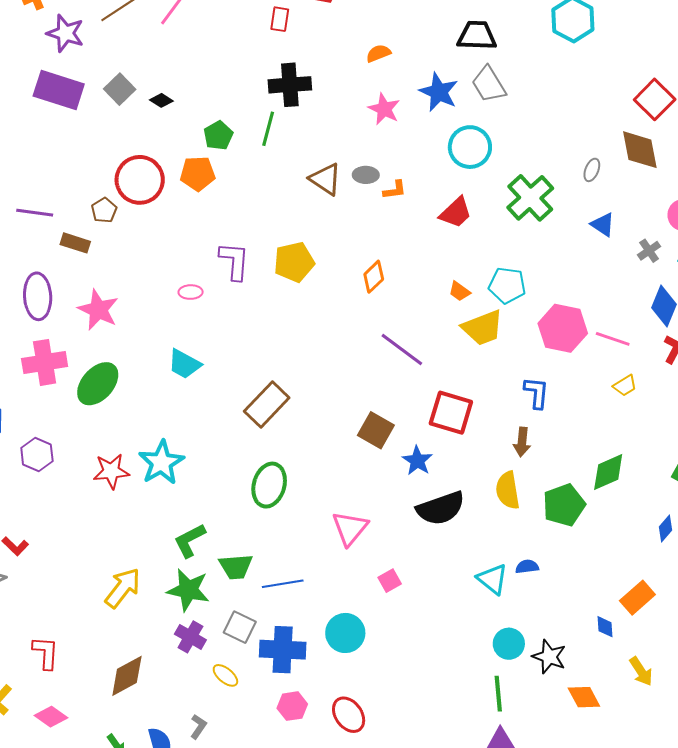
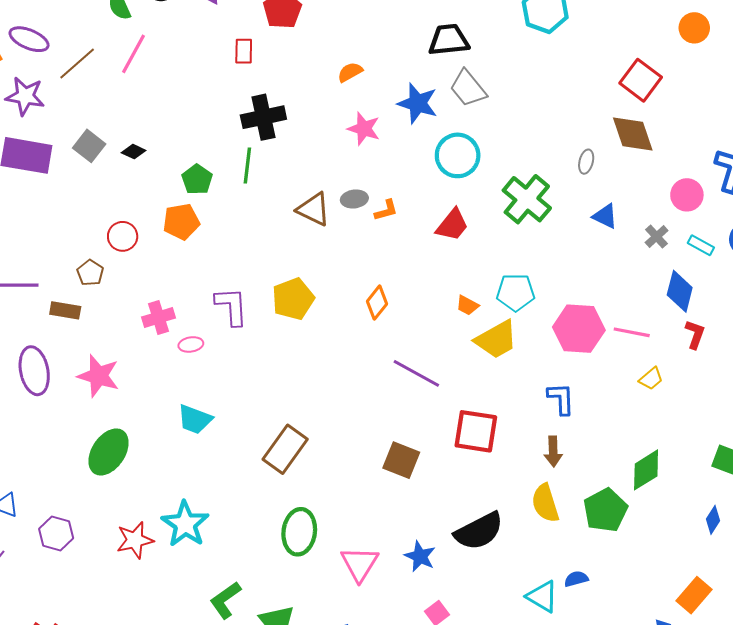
red circle: (140, 180) -> (123, 236), size x0.6
pink cross: (45, 362) -> (158, 317), moved, size x0.7
blue star: (417, 461) -> (420, 556), moved
pink triangle: (350, 528) -> (360, 564), moved

